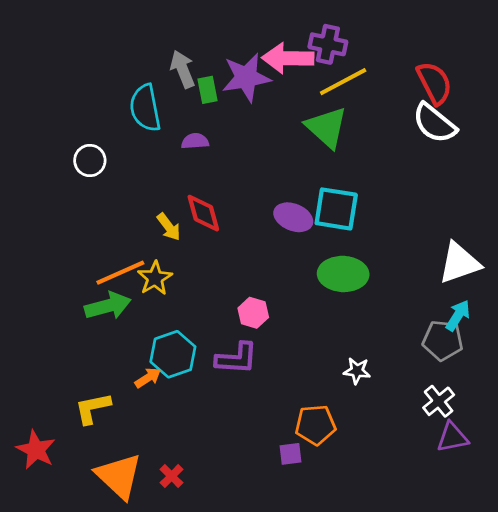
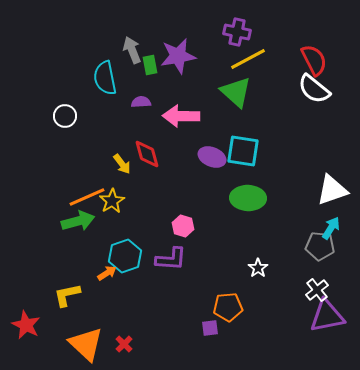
pink arrow: (288, 58) -> (181, 116), moved
white star: (357, 371) -> (258, 268), turned 30
purple triangle: (452, 437) -> (327, 316), size x1.5

